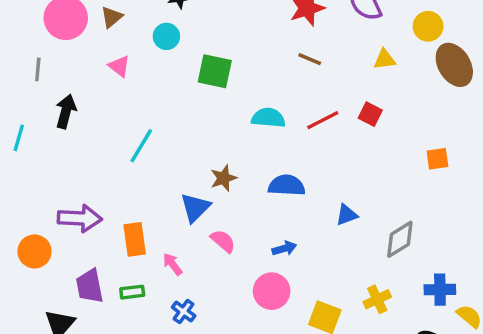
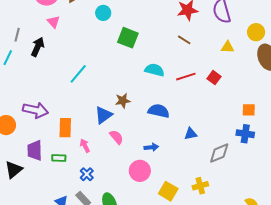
pink triangle: (119, 66) -> (53, 22), moved
gray line: (38, 69) -> (17, 35), moved
blue cross: (440, 290) -> (245, 134), moved

